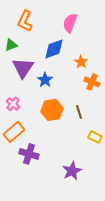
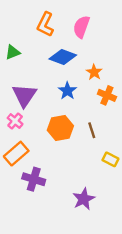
orange L-shape: (25, 21) -> (45, 24), moved
blue diamond: (54, 49) -> (63, 57), turned 40
purple triangle: (23, 68) -> (24, 95), moved
blue star: (45, 80) -> (67, 91), moved

